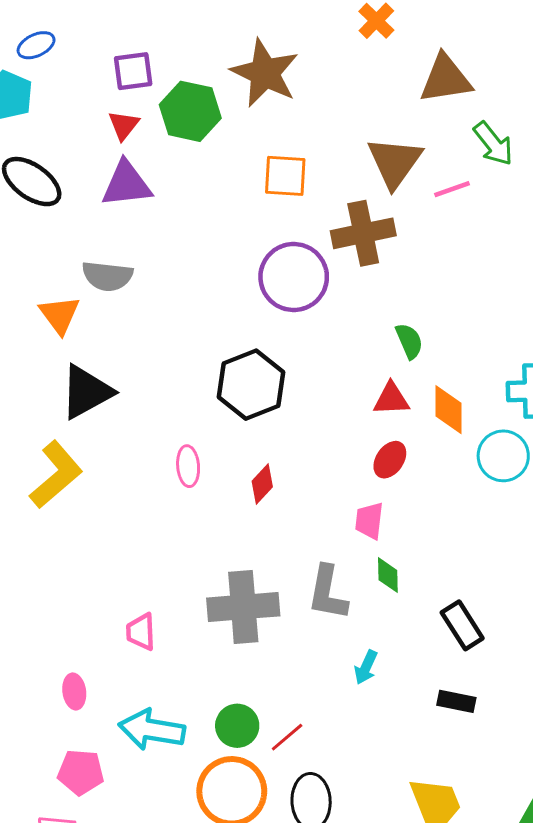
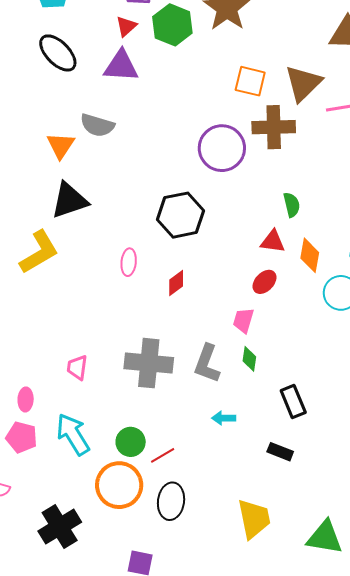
orange square: (285, 176) -> (250, 81), moved
cyan arrow: (366, 667) -> (224, 418), turned 55
cyan arrow: (152, 730) -> (73, 434), turned 39
pink pentagon: (81, 772) -> (22, 437), moved

